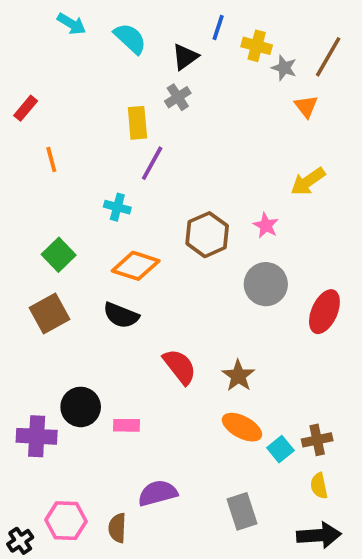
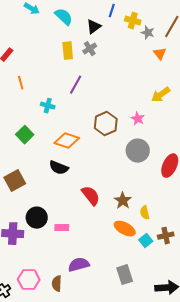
yellow rectangle: (137, 123) -> (68, 51), moved
cyan cross: (117, 207) -> (48, 106), moved
brown square: (49, 313) -> (15, 181), moved
yellow semicircle: (319, 486) -> (145, 213), moved

